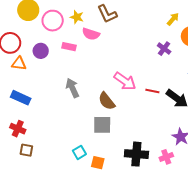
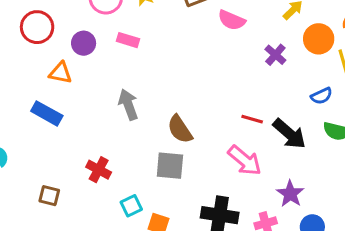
pink semicircle: (91, 34) -> (232, 20), moved
orange triangle: (19, 64) -> (60, 73), moved
pink arrow: (125, 81) -> (245, 160), moved
red cross: (18, 129) -> (99, 170), moved

